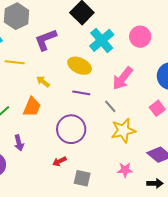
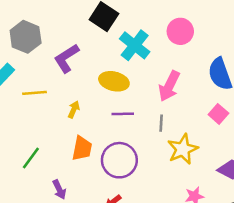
yellow arrow: (43, 82) -> (74, 110), turned 88
gray line: (110, 106) -> (161, 123), turned 56
orange trapezoid: (32, 107) -> (82, 148), moved

